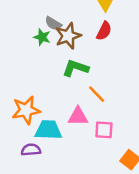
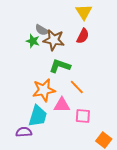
brown star: (68, 36) -> (54, 40), turned 30
orange star: (26, 110) -> (44, 90), moved
cyan trapezoid: (48, 130) -> (38, 116), turned 105

